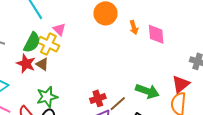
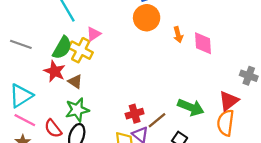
pink triangle: (59, 29) -> (94, 34), turned 40
brown triangle: (42, 64) -> (75, 82), moved

